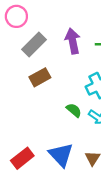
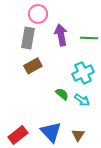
pink circle: (16, 16) -> (38, 14), moved
gray rectangle: (34, 45) -> (28, 38), turned -35

